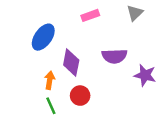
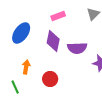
purple diamond: (71, 62) -> (53, 41), moved
green line: (51, 106) -> (15, 87), moved

